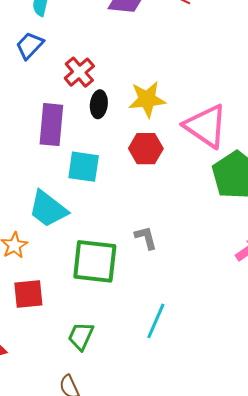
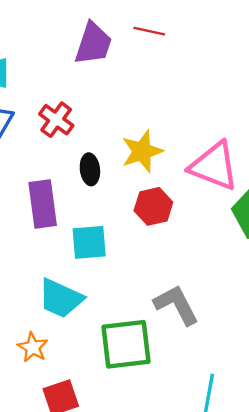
red cross: (79, 72) -> (56, 120), moved
gray L-shape: (146, 238) -> (176, 305), size x1.6

